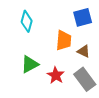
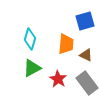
cyan diamond: (27, 21) -> (30, 39), moved

